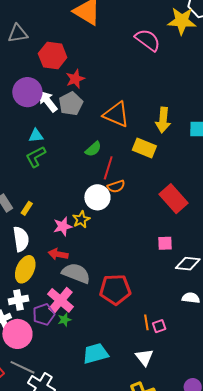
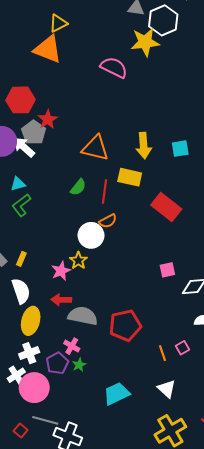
gray pentagon: (71, 104) -> (34, 132), moved
red line: (108, 168) -> (105, 191), moved
red rectangle: (174, 199) -> (166, 207), moved
pink cross: (60, 300) -> (72, 346), size x0.6
pink square: (159, 326) -> (183, 348), moved

